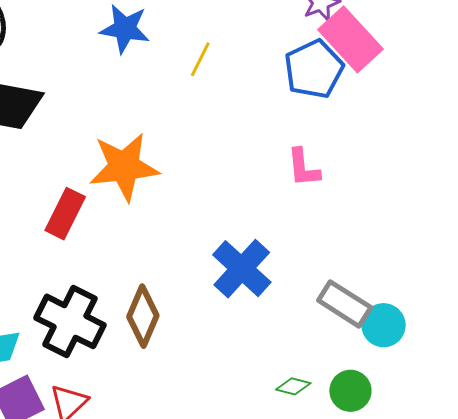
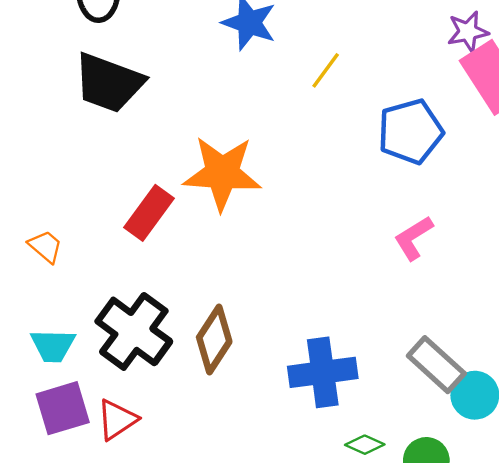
blue pentagon: (314, 69) -> (410, 131), moved
pink L-shape: (303, 168) -> (414, 238), moved, turned 54
blue cross: (242, 269) -> (323, 372), moved, turned 30

